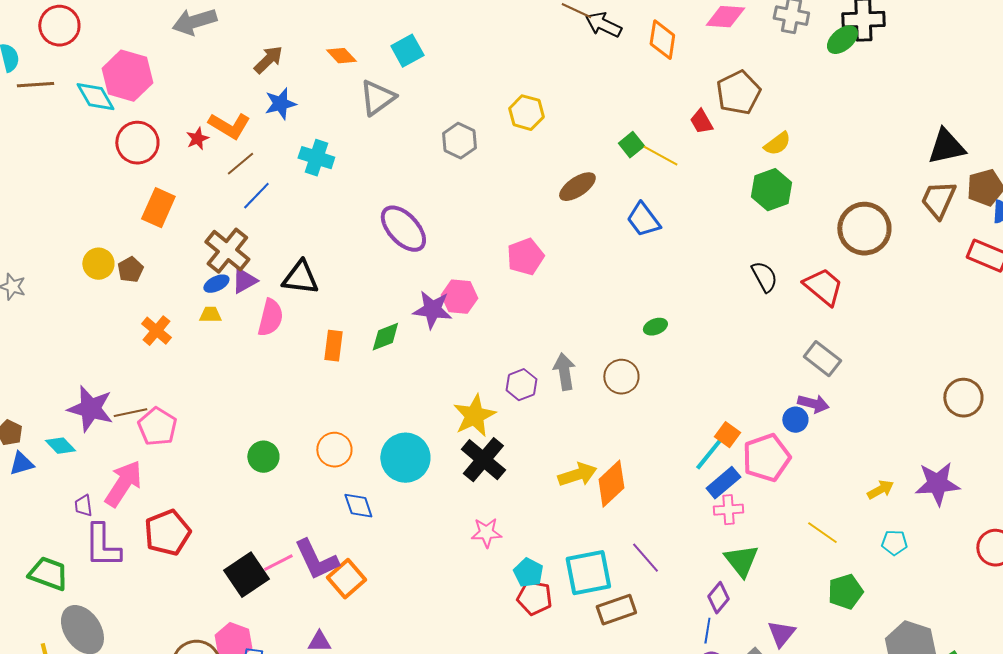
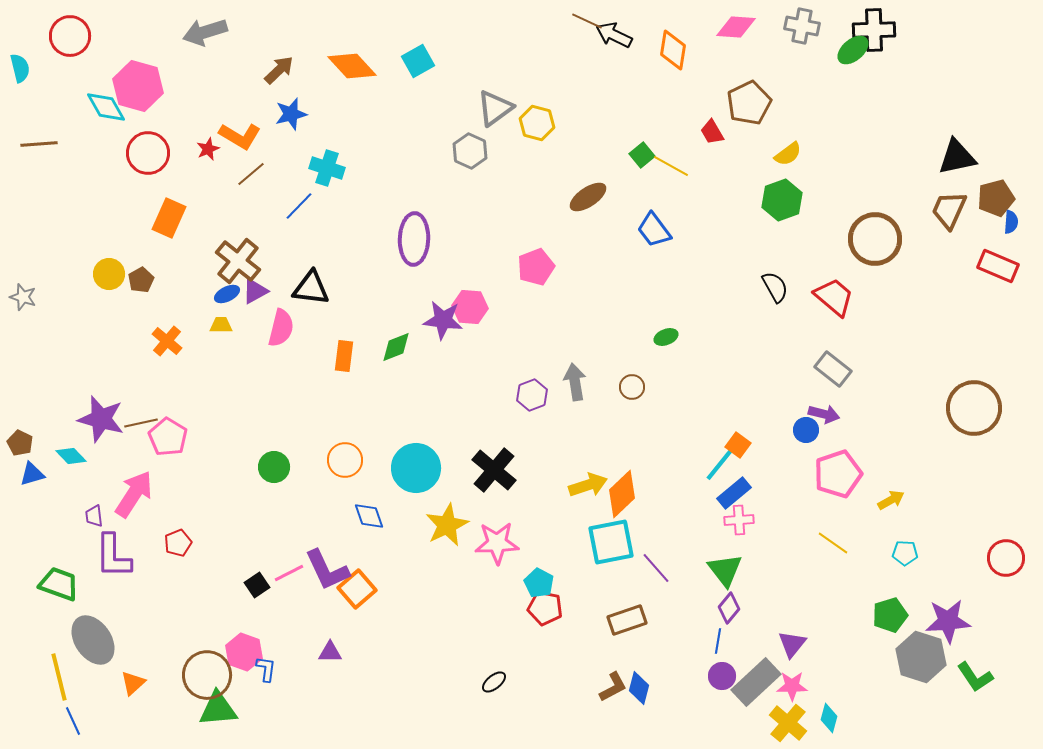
orange diamond: (341, 56) -> (352, 66), size x1.6
brown line: (35, 85) -> (39, 144), moved
gray triangle: (377, 98) -> (495, 108), moved
blue line: (256, 196) -> (299, 206), moved
purple ellipse: (403, 229) -> (414, 239), turned 45
brown circle: (621, 377) -> (632, 387), size x0.7
brown circle: (963, 398) -> (974, 408), size x1.4
yellow star: (474, 416) -> (447, 525), moved
pink pentagon: (766, 458) -> (838, 474), moved
purple star: (937, 484) -> (948, 621), moved
red pentagon: (167, 533) -> (178, 543), size x0.6
pink star: (486, 533) -> (497, 543), size x1.4
green triangle: (741, 561) -> (725, 570), moved
cyan square: (588, 573) -> (611, 542), moved
black square: (246, 575) -> (257, 585), size x0.6
green pentagon: (845, 592) -> (890, 615), moved

